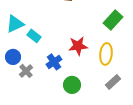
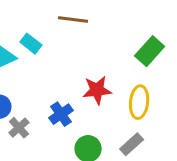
cyan rectangle: (34, 36) -> (31, 44), moved
gray rectangle: (113, 82) -> (132, 144), moved

